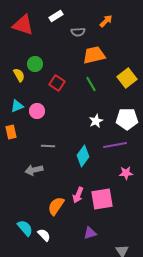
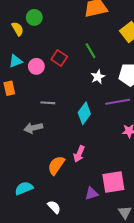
red square: (57, 83) -> (59, 58), moved
green line: (91, 84) -> (91, 51), moved
pink square: (102, 199) -> (113, 182), moved
cyan semicircle: (25, 228) -> (24, 188), turned -72
white semicircle: (44, 235) -> (54, 207), moved

